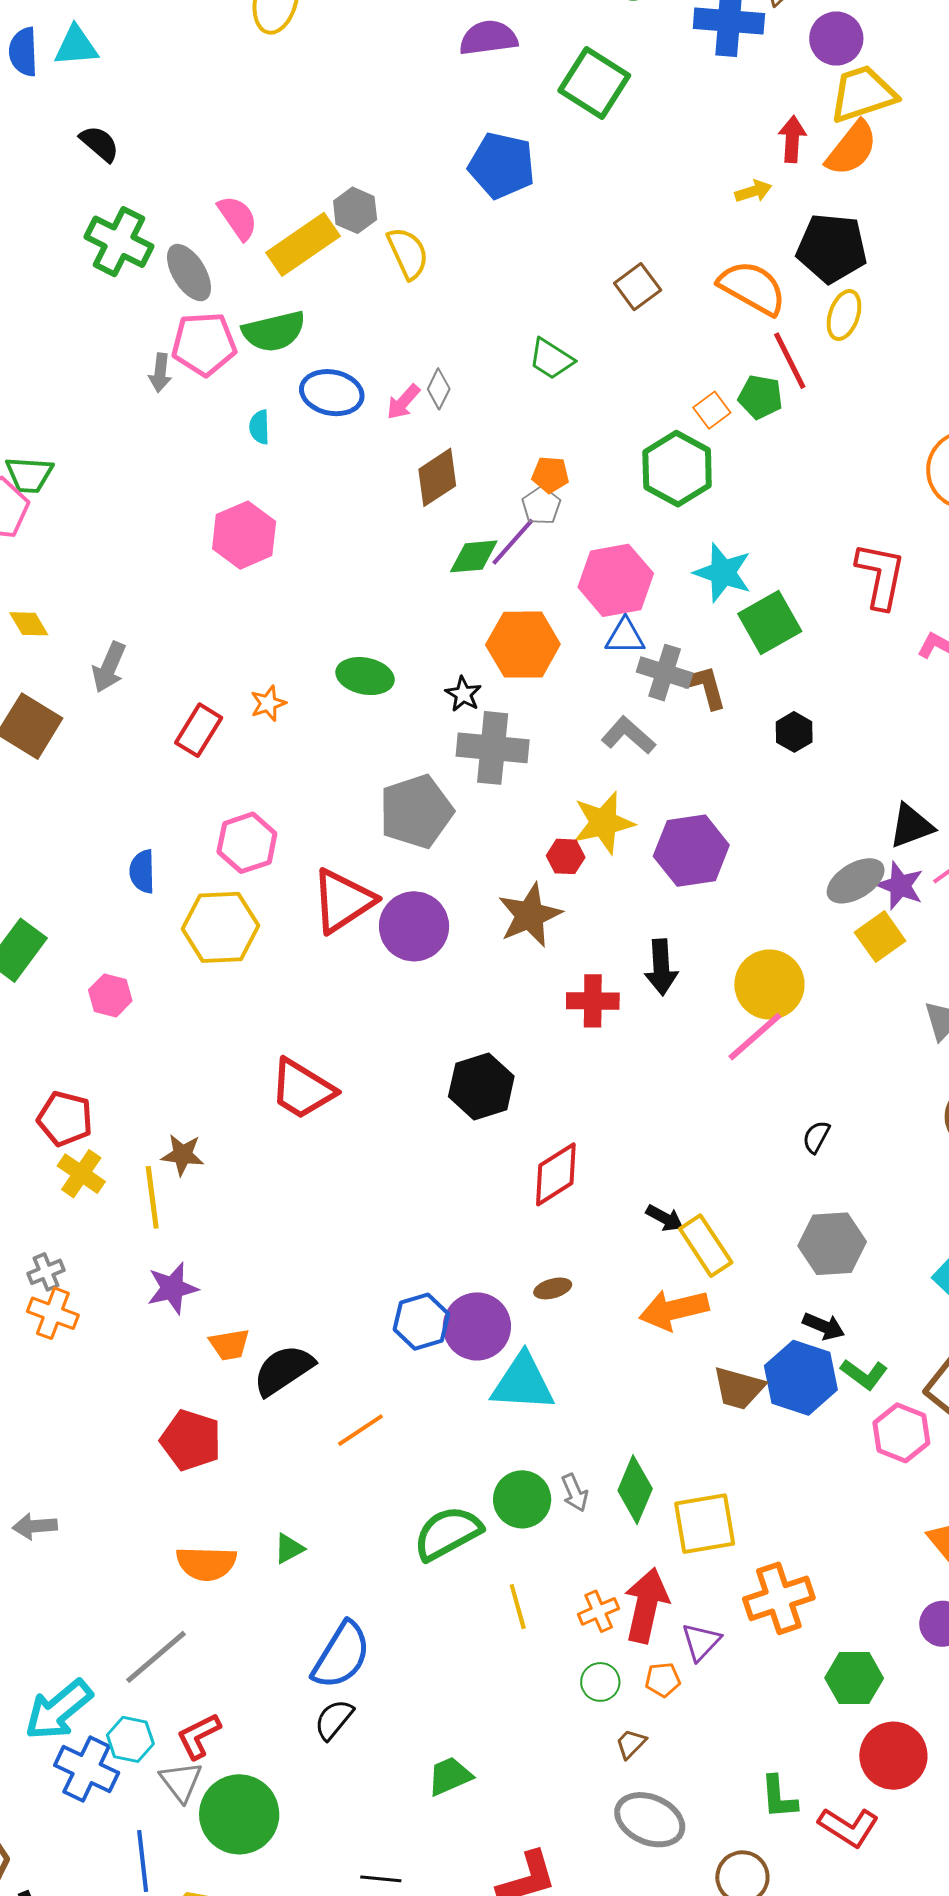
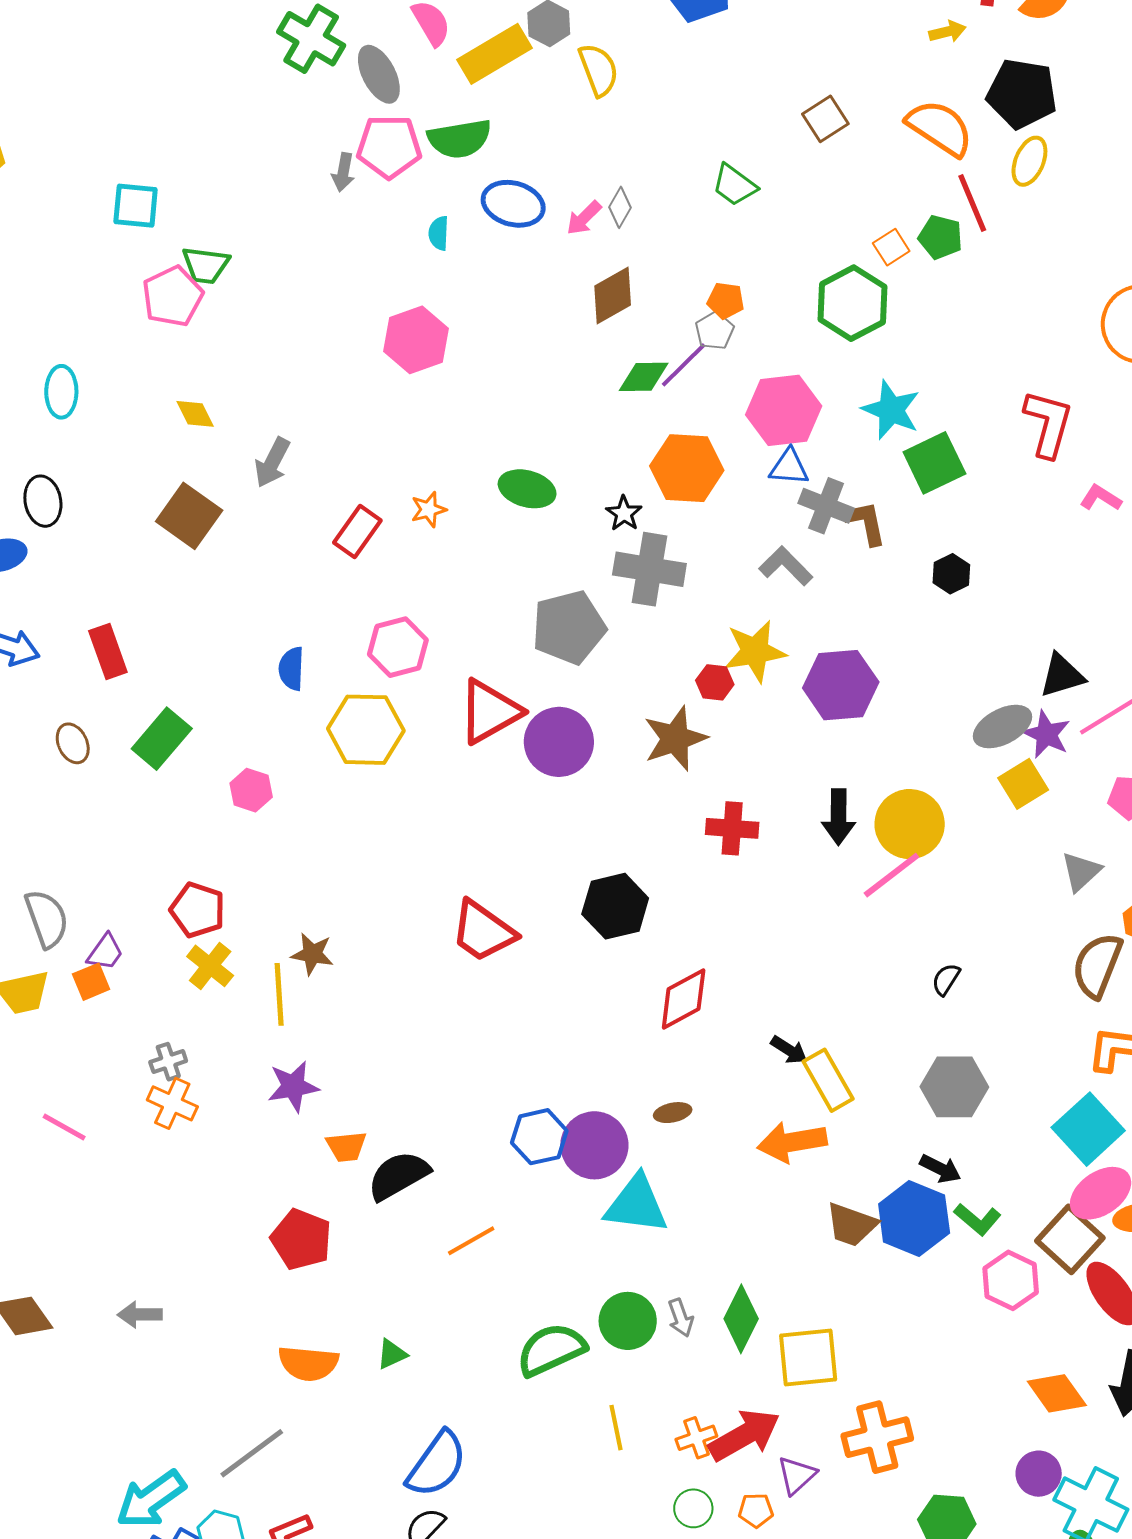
black arrow: (661, 967) -> (839, 817), moved
red trapezoid: (302, 1089) -> (483, 931), moved
red arrow: (646, 1605) -> (744, 1435), turned 44

